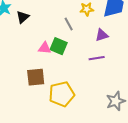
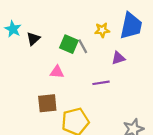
green square: (59, 46) -> (69, 44), moved
purple line: (97, 58) -> (101, 83), moved

